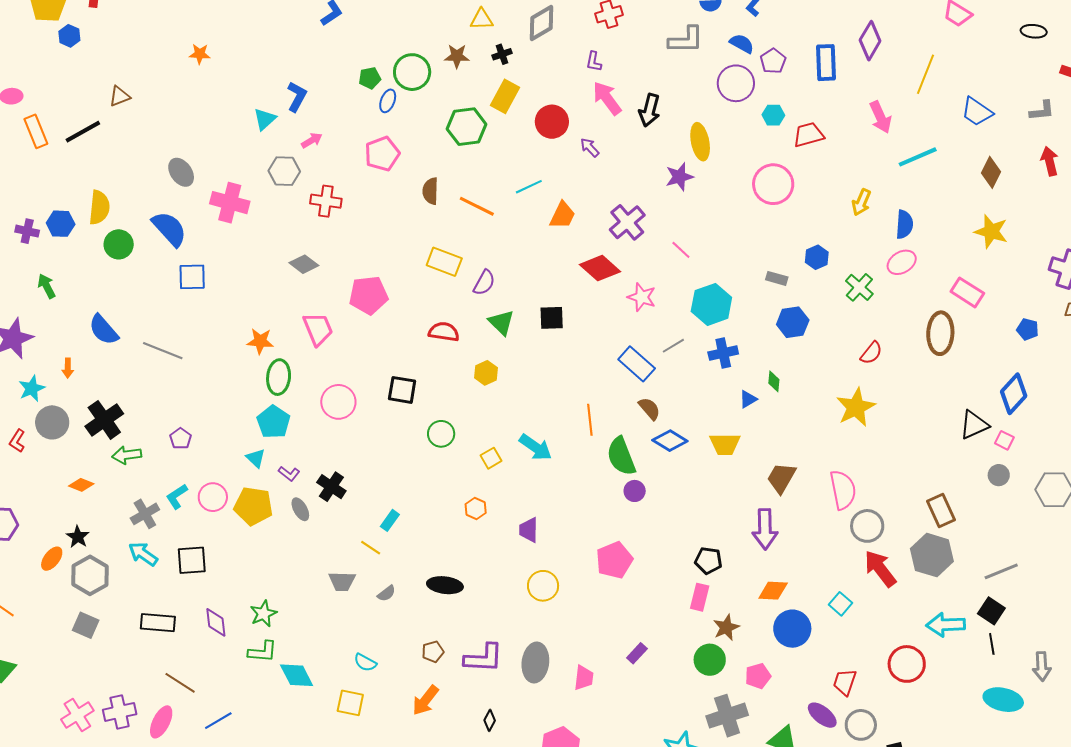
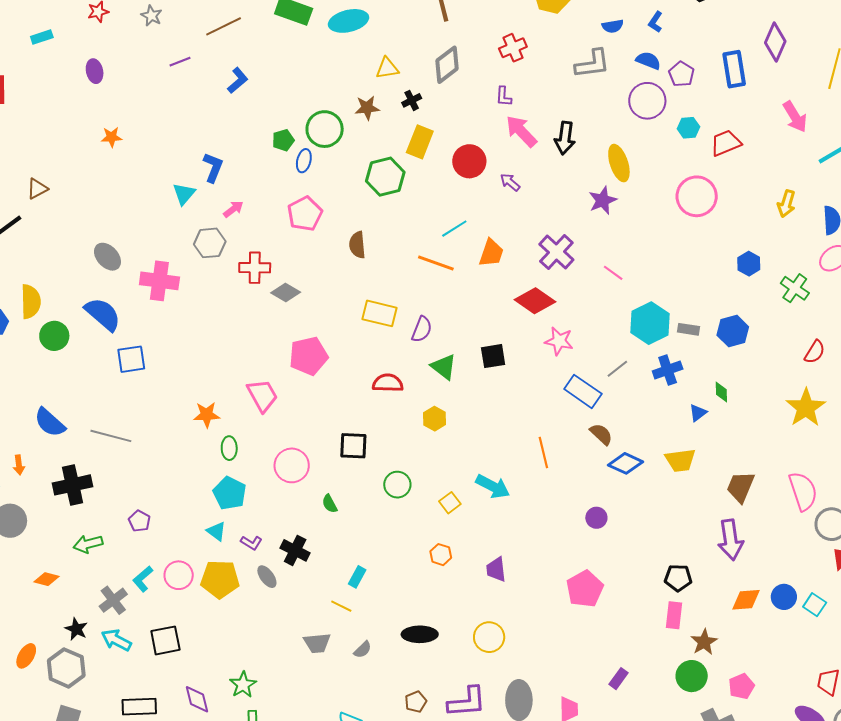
orange line: (477, 206) -> (436, 263), moved
gray diamond: (304, 264) -> (286, 292), moved
gray rectangle: (777, 278) -> (689, 329), moved
pink star: (642, 297) -> (559, 341), moved
green ellipse: (279, 377) -> (229, 448), size x0.7
black cross: (104, 420) -> (73, 485), moved, turned 30
green semicircle: (621, 456) -> (330, 504), moved, size x0.5
black star: (78, 537) -> (76, 629), moved
yellow circle: (543, 586) -> (489, 637), moved
blue circle: (792, 629) -> (784, 597), moved, size x0.7

